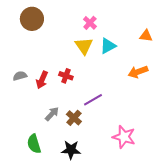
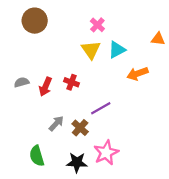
orange arrow: (138, 72) -> (137, 74), moved
pink star: (124, 137) -> (106, 153), moved, turned 30

